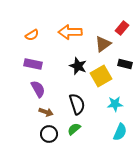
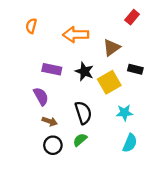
red rectangle: (122, 28) -> (132, 17), moved
orange semicircle: (32, 35) -> (31, 26), moved, turned 136
purple rectangle: (33, 64) -> (52, 69), moved

